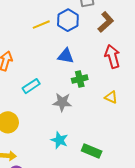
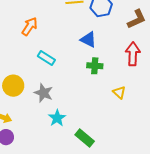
cyan rectangle: (31, 86) -> (46, 58), turned 48
gray star: (62, 102) -> (43, 93), moved

